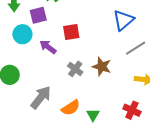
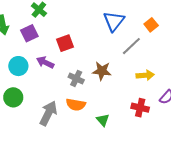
cyan circle: (22, 34) -> (18, 66), moved
orange semicircle: (71, 108) -> (76, 105), moved, turned 54

